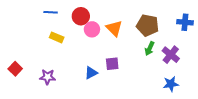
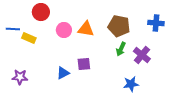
blue line: (51, 12) -> (13, 29), moved
red circle: (81, 16) -> (41, 12), moved
orange triangle: (114, 28) -> (86, 29), turned -36
blue star: (171, 84) -> (131, 84), moved

